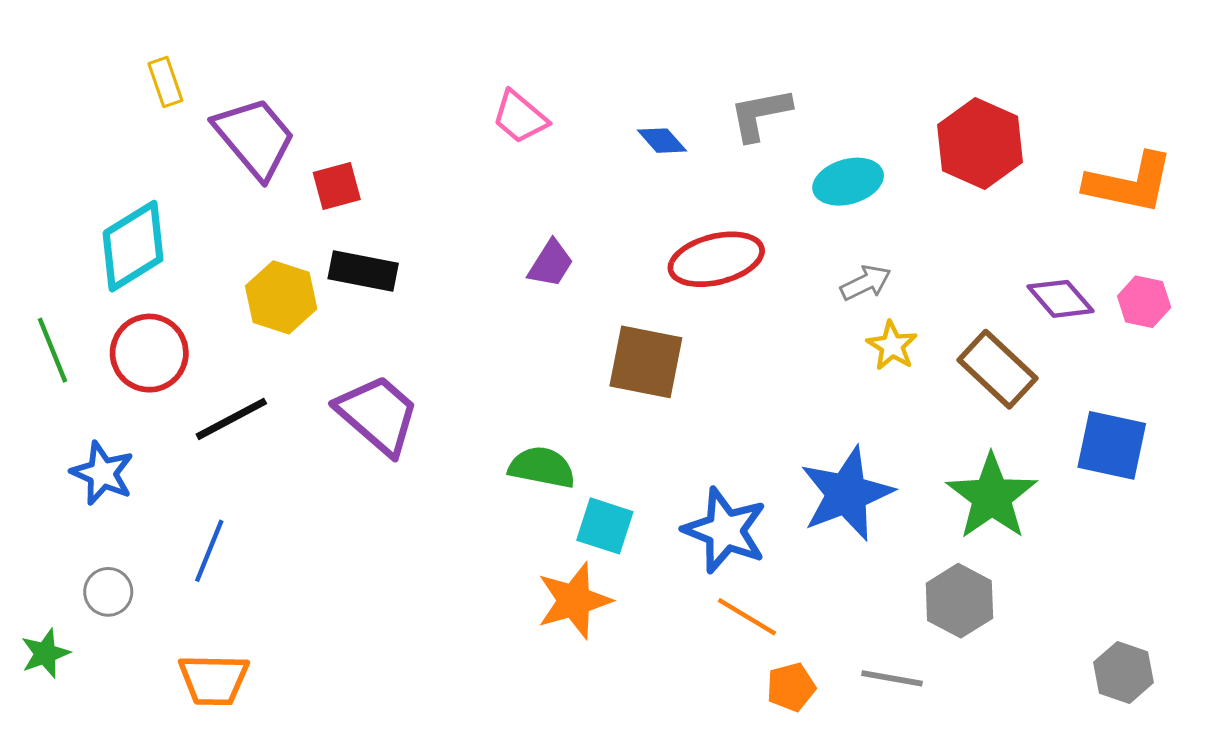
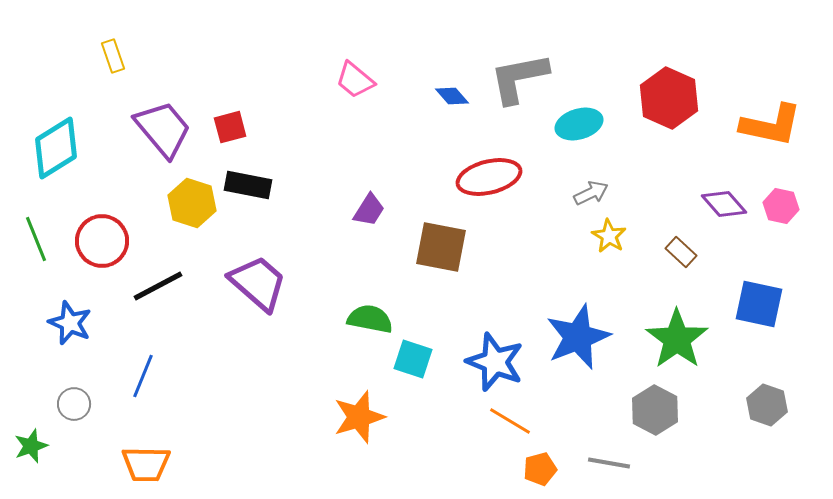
gray L-shape: (760, 114) -> (519, 78), size x1.4
purple trapezoid: (255, 138) -> (163, 129), moved
cyan diamond: (133, 246) -> (56, 148), moved
purple trapezoid: (551, 264) -> (369, 210), moved
brown rectangle: (998, 369) -> (681, 252), size x0.6
orange star: (574, 601) -> (359, 417), moved
gray hexagon: (1124, 672) -> (767, 405), moved

